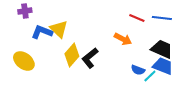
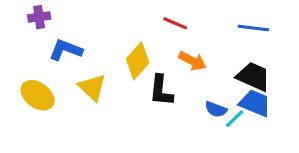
red line: (137, 18) -> (175, 23), moved
yellow triangle: (59, 29) -> (92, 87), moved
yellow diamond: (72, 55) -> (138, 61), moved
black L-shape: (90, 58) -> (161, 91), moved, turned -45

